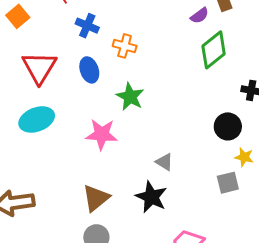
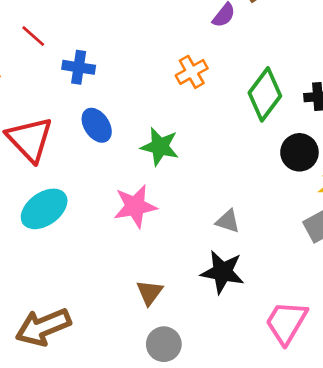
orange cross: (125, 46) -> (192, 72), moved, turned -30
green diamond: (214, 50) -> (265, 94), moved
brown triangle: (96, 198) -> (150, 292), size x0.7

